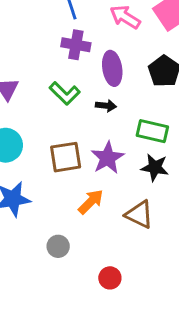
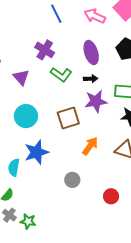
purple cross: (76, 45) -> (45, 50), moved, turned 30
purple star: (108, 158) -> (96, 101), moved, turned 30

